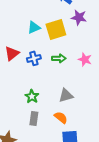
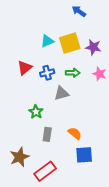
purple star: (79, 17) -> (93, 47), moved
gray triangle: (66, 95) -> (62, 93), moved
green star: (32, 96) -> (36, 112), moved

